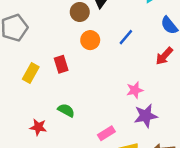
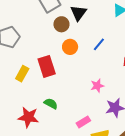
red rectangle: (61, 64) -> (47, 66), size x1.5
pink star: (135, 90) -> (97, 86), moved
red star: (38, 127) -> (28, 117), size x1.5

